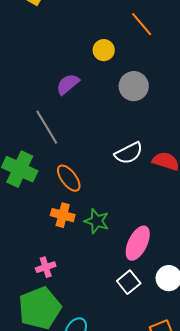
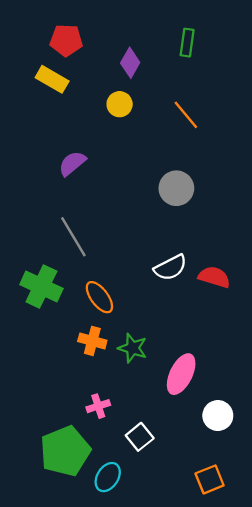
yellow circle: (104, 50) -> (120, 104), moved
purple semicircle: (68, 84) -> (72, 163), moved
pink cross: (46, 267) -> (98, 406), moved
white square: (129, 282) -> (140, 437), moved

